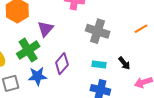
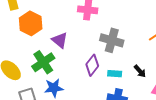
purple triangle: (45, 29) -> (60, 40), turned -30
purple diamond: (62, 64) -> (92, 65), moved

